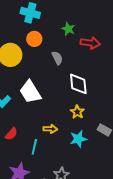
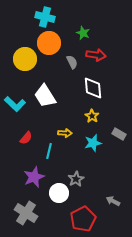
orange circle: (34, 39) -> (49, 43), size x1.5
red arrow: (90, 43) -> (96, 55), moved

